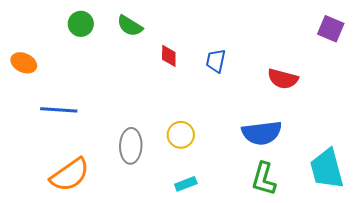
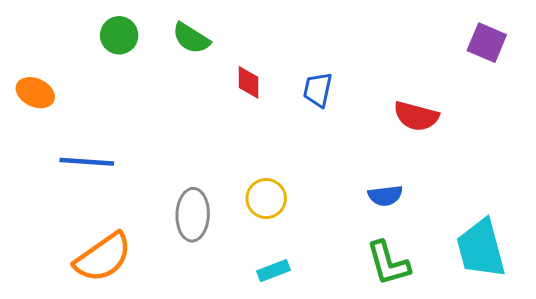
blue semicircle: (262, 133) -> (385, 196), size x0.6
green L-shape: (264, 179) -> (388, 263), turned -32

